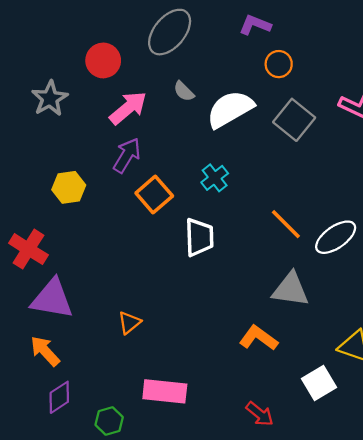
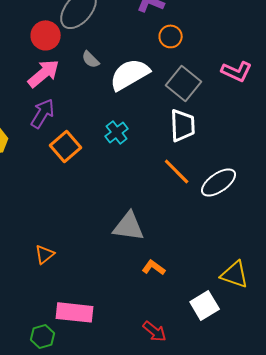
red circle: (103, 60) -> (46, 35), moved
white trapezoid: (199, 237) -> (183, 125), moved
gray triangle: (291, 289) -> (129, 226), moved
orange L-shape: (259, 338) -> (154, 267), size x0.7
green hexagon: (109, 421) -> (43, 336), moved

